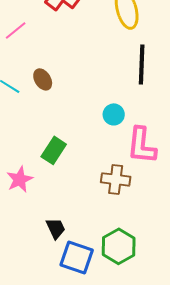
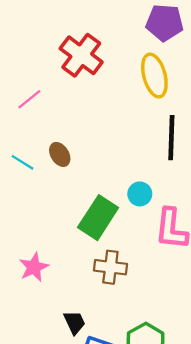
green rectangle: (54, 150) -> (98, 218), moved, size x1.4
brown cross: (116, 179) -> (110, 267), moved

